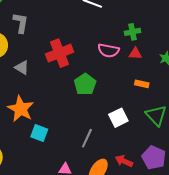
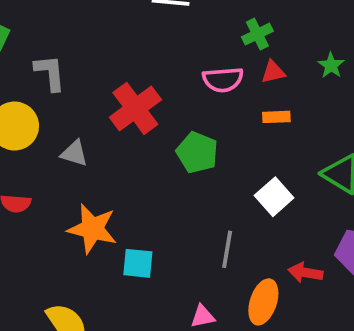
orange rectangle: (142, 84) -> (276, 117), moved

